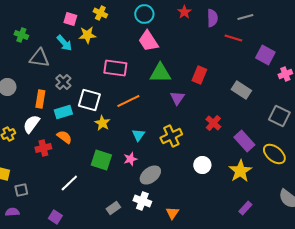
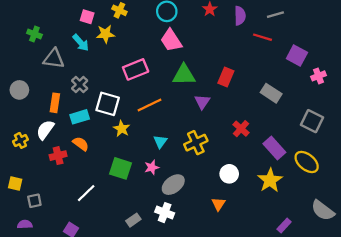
pink rectangle: (115, 68) -> (136, 69), turned -30
purple rectangle: (245, 208) -> (284, 225), moved
orange triangle: (172, 213) -> (218, 204), moved

